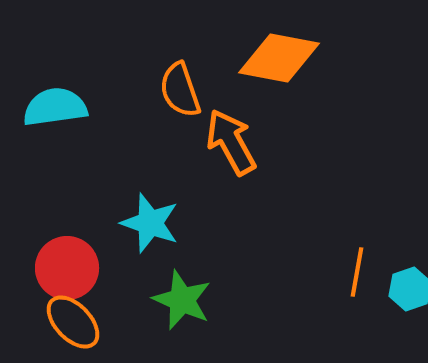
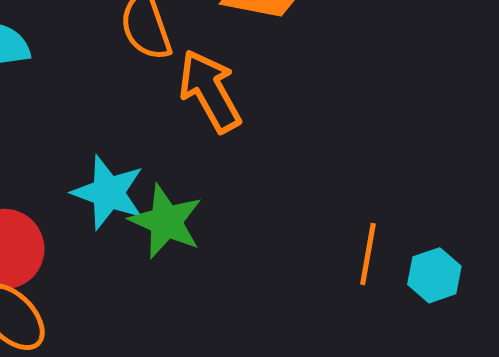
green star: (182, 300) -> (166, 221), moved

